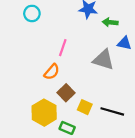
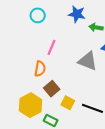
cyan circle: (32, 13) -> (38, 15), moved
orange semicircle: (52, 72) -> (40, 69), turned -35

